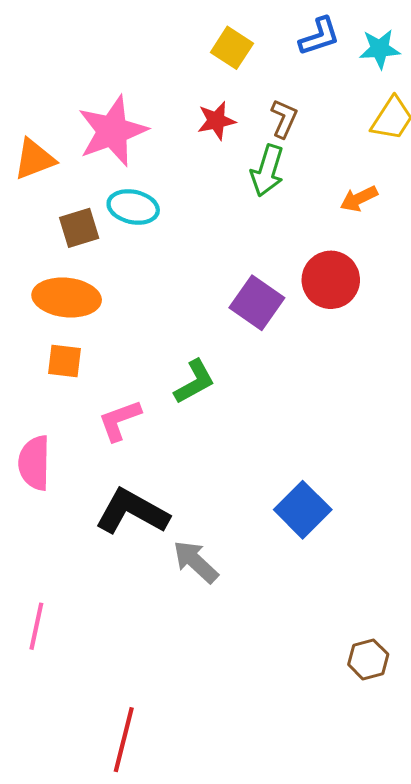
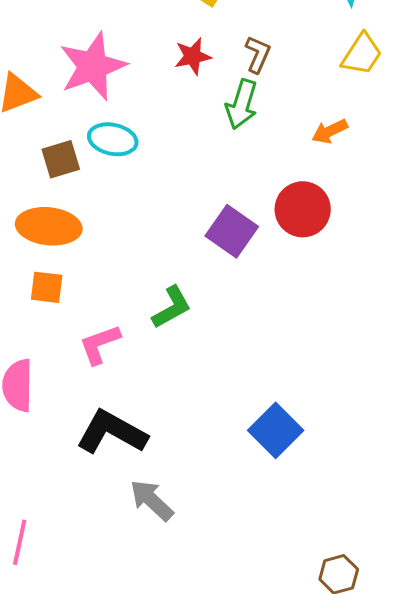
gray arrow: (196, 562) -> (152, 500), moved

